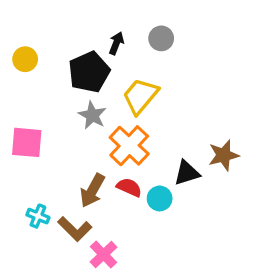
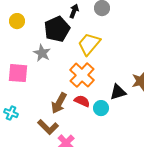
gray star: (92, 115) -> (42, 53), moved
cyan cross: (38, 216) -> (11, 113), moved

